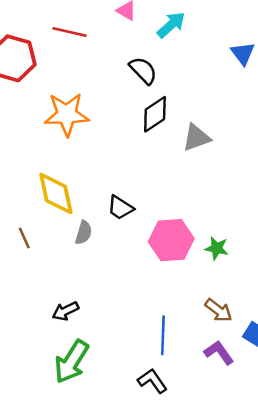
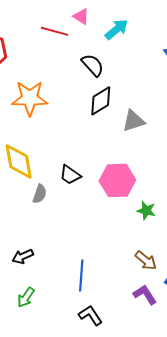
red line: (70, 32) -> (55, 31), moved
pink hexagon: (171, 240) -> (117, 180), moved
blue line: (163, 335) -> (81, 276), moved
green arrow: (71, 362) -> (26, 297), size x0.6

